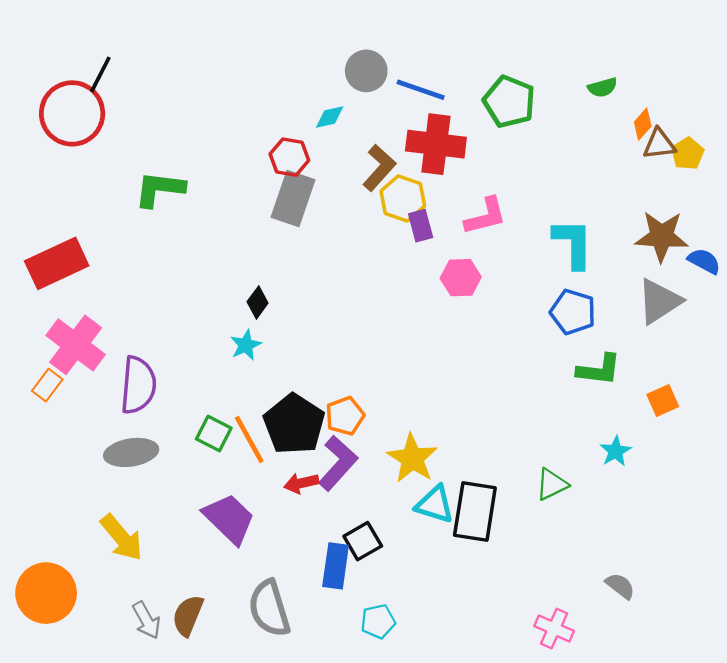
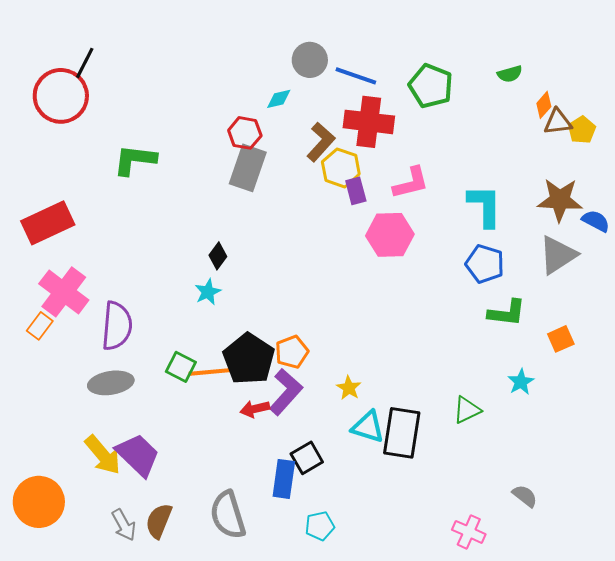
pink hexagon: (461, 278) -> (390, 235), size x1.4
orange line: (249, 439) -> (211, 372), turned -66
yellow star: (412, 458) -> (349, 388), size x0.6
purple trapezoid: (229, 519) -> (138, 455), moved

